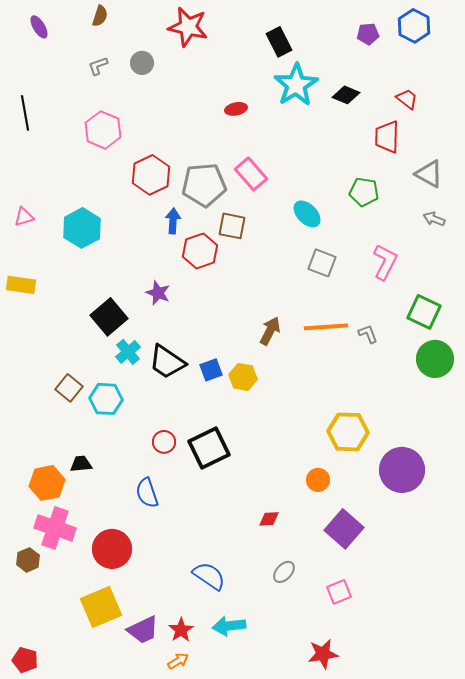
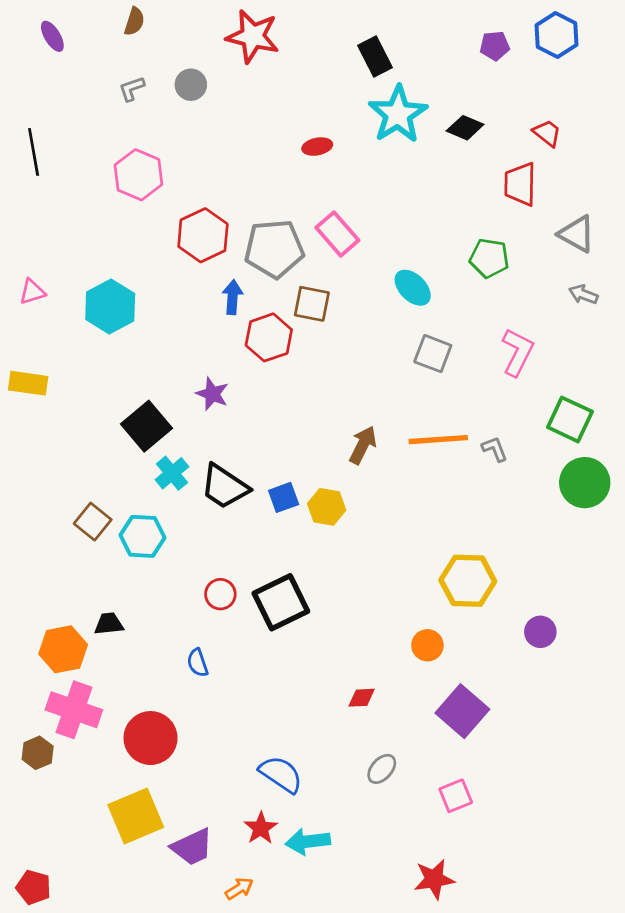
purple circle: (402, 470) -> (540, 632), size x0.5
blue semicircle: (147, 493) -> (198, 663), size x0.7
red star: (181, 630) -> (261, 828), moved

